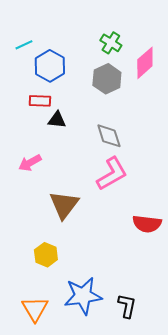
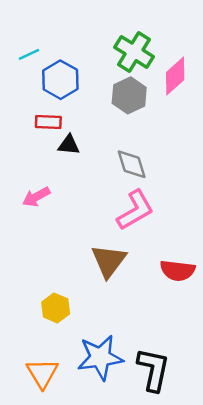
green cross: (111, 43) -> (134, 52), size x1.5
brown triangle: (64, 205) -> (109, 261), moved
black L-shape: (127, 306) -> (153, 370), size x1.5

